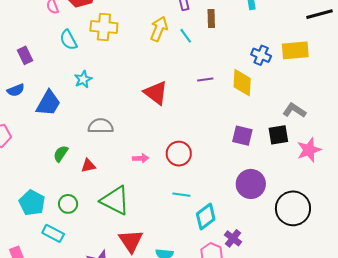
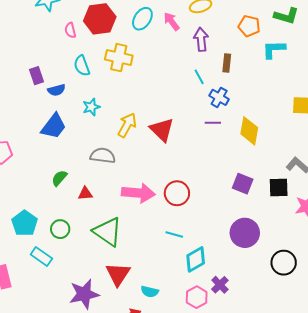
yellow arrow: (159, 29) -> (127, 125), moved
blue cross: (261, 55) -> (219, 97), moved
blue semicircle: (16, 90) -> (56, 90), moved
pink arrow: (141, 158) -> (138, 193), size x2.0
black circle: (293, 208) -> (284, 263), size x0.7

